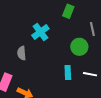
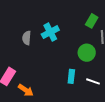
green rectangle: (68, 11) -> (92, 21), moved
gray semicircle: (22, 53) -> (27, 38), moved

